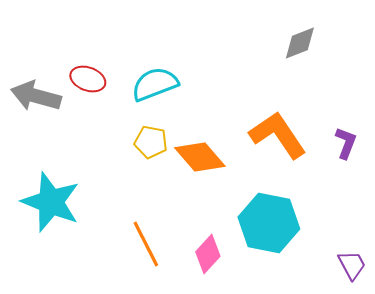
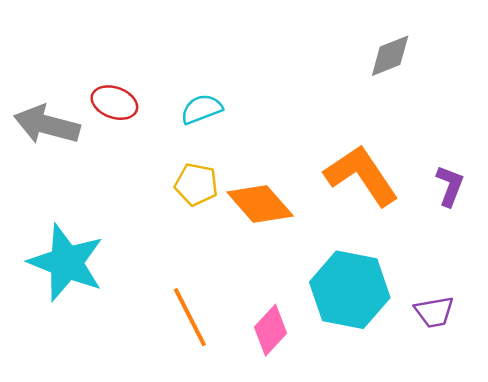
cyan semicircle: (155, 84) -> (202, 109), size x0.7
purple trapezoid: (352, 265) -> (434, 312), moved, turned 108

